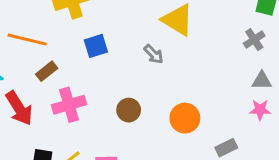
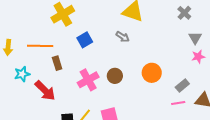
brown rectangle: (47, 71) -> (57, 63), turned -56
gray triangle: (262, 81) -> (195, 38), turned -48
pink cross: (69, 105) -> (88, 80), moved

